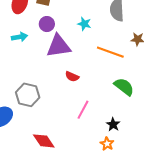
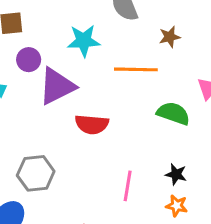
cyan star: (84, 24) -> (84, 41), size x1.5
red semicircle: (72, 77) -> (92, 124), size x1.5
pink line: (83, 110) -> (128, 186), moved

